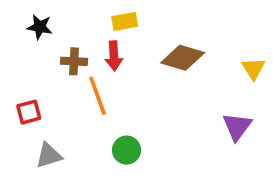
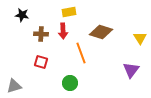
orange line: (98, 96) -> (81, 53), moved
red square: (29, 112) -> (41, 62), moved, turned 32
gray triangle: (49, 156) -> (14, 86), moved

